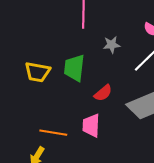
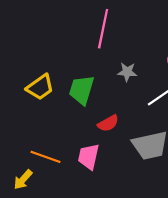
yellow trapezoid: (37, 72) -> (40, 87), turned -56

